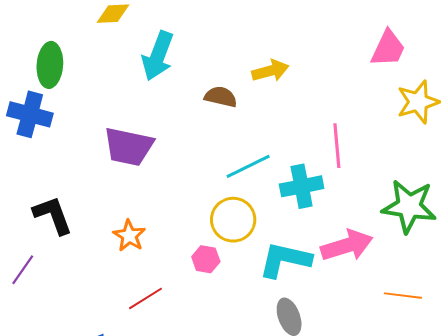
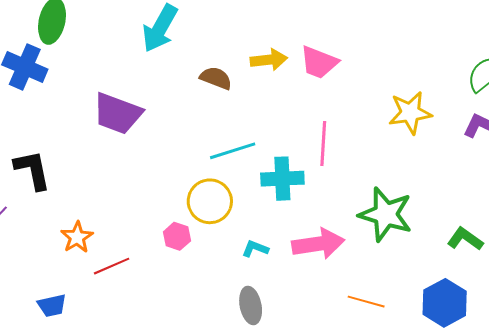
pink trapezoid: (388, 48) -> (319, 62), moved, turned 78
orange star: (129, 236) -> (77, 237), moved
cyan L-shape: (285, 260) -> (255, 249), size x0.5

